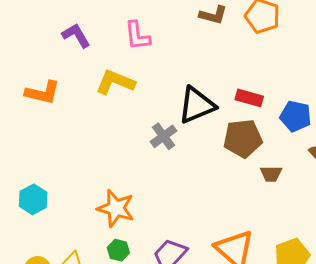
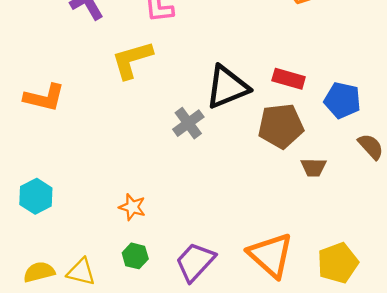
yellow L-shape: (115, 82) -> (132, 60), turned -39
orange L-shape: (43, 93) -> (44, 98), moved
orange star: (116, 208) -> (132, 207), size x0.6

